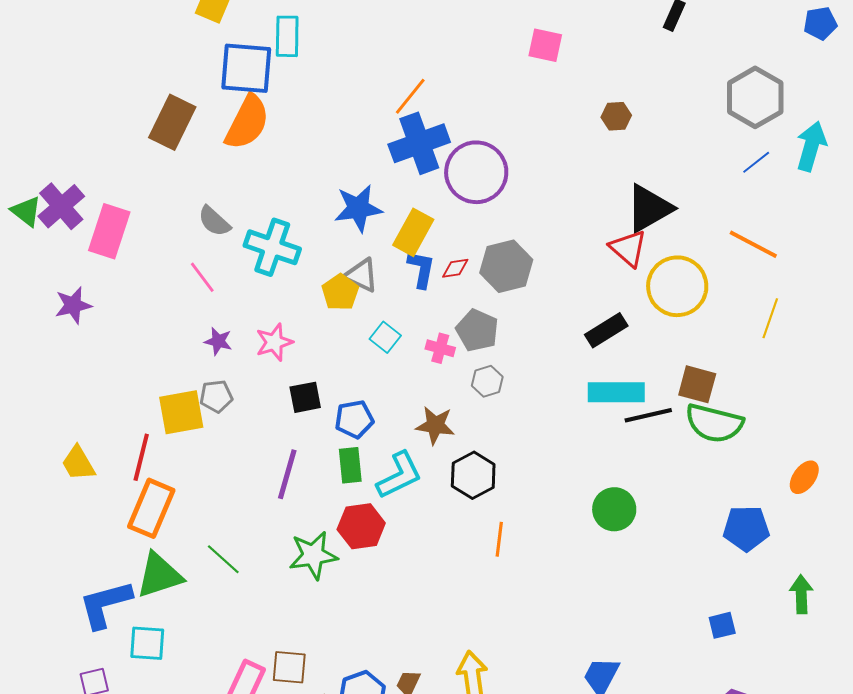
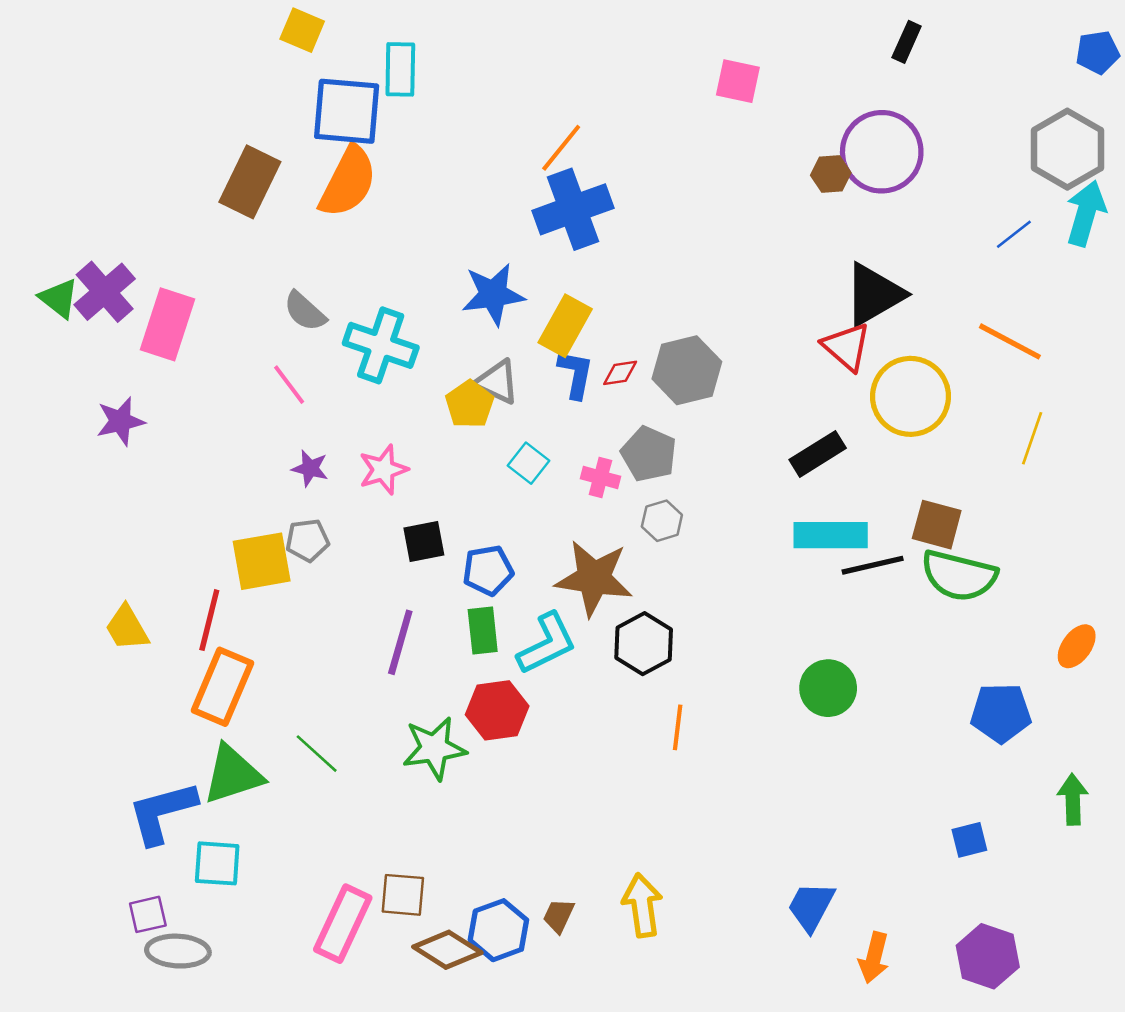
gray hexagon: (755, 97) -> (1067, 149), moved
purple circle: (476, 172) -> (882, 152), moved
brown star: (435, 425) -> (594, 578), size x1.5

